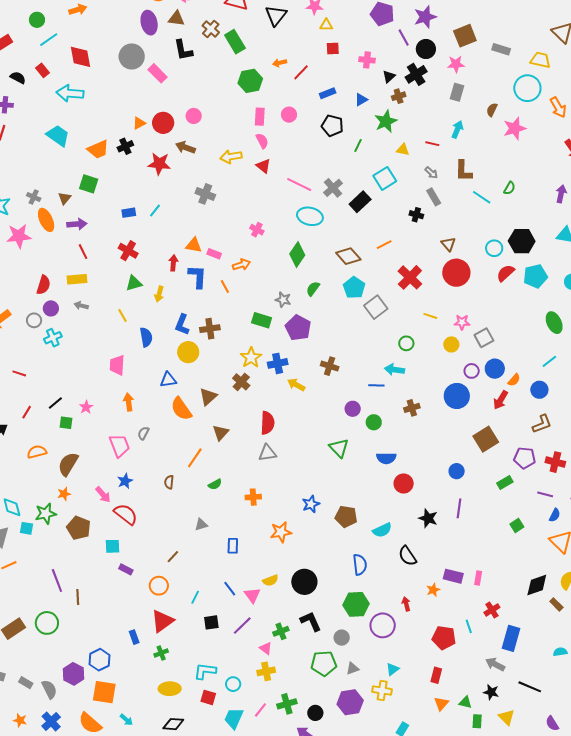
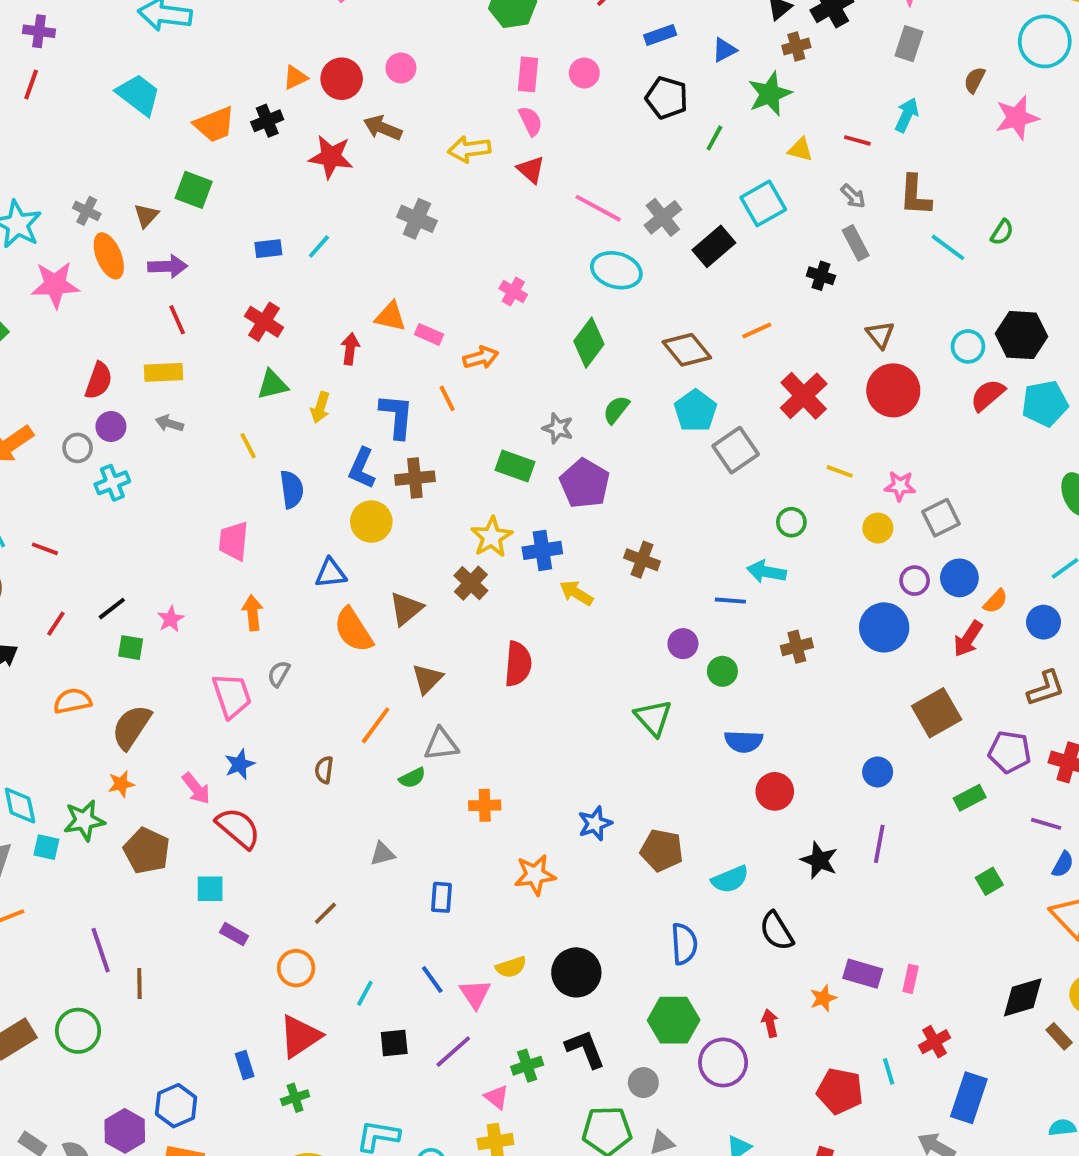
blue L-shape: (197, 277) -> (397, 416), moved
gray triangle: (267, 453) -> (441, 744), moved

